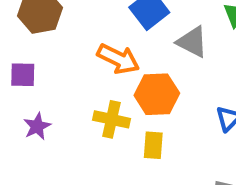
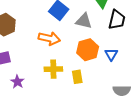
orange hexagon: (157, 94) -> (88, 50), moved

